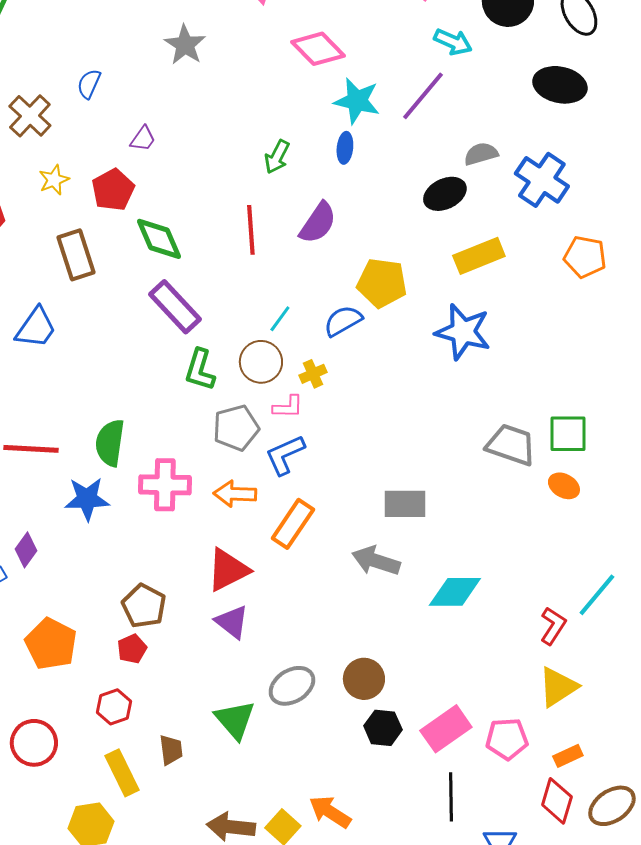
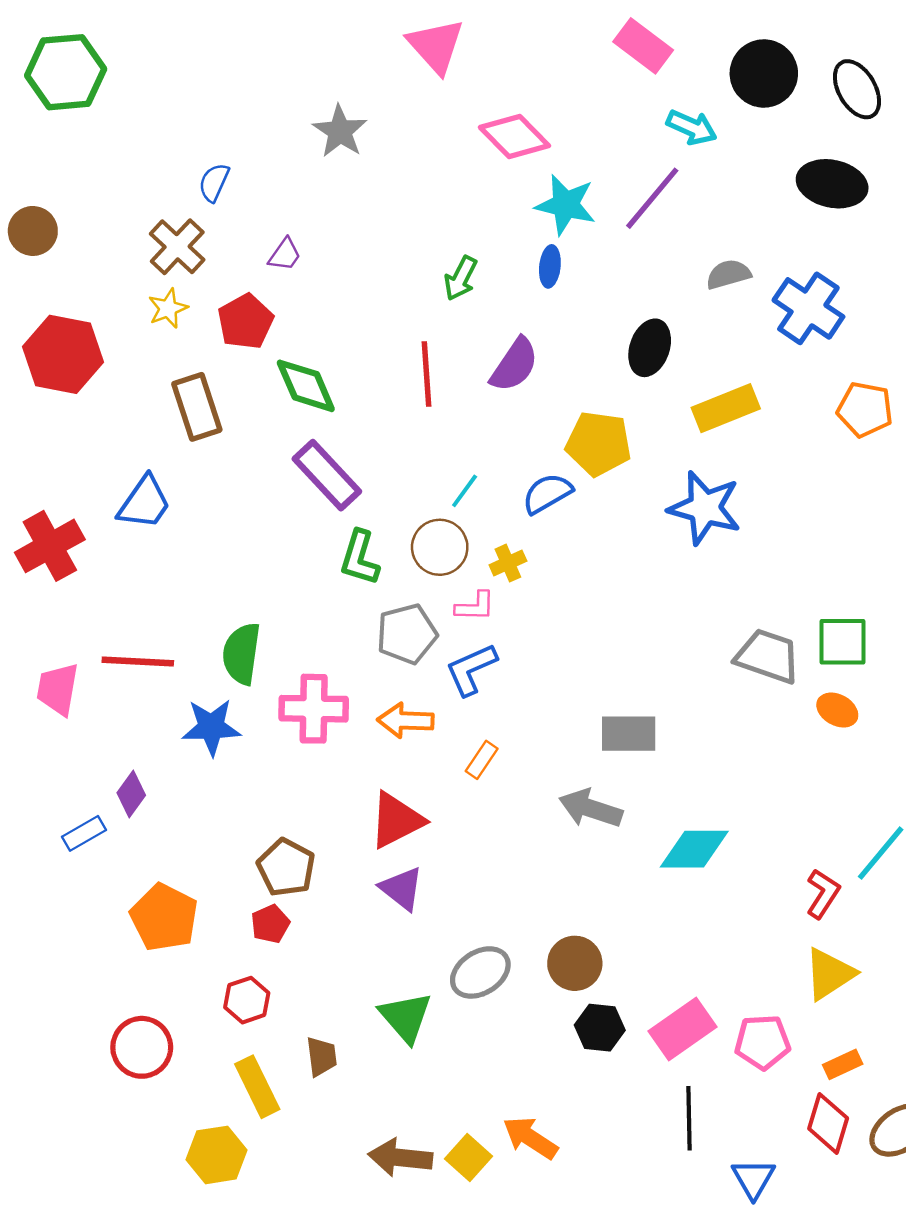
brown cross: (30, 116) -> (177, 247), moved
black ellipse: (445, 194) -> (650, 348), moved, turned -45
orange rectangle: (293, 524) -> (482, 760), size x0.6

